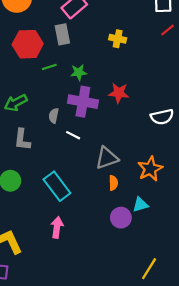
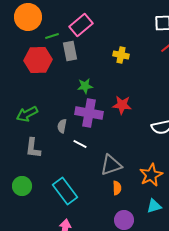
green line: (49, 67) -> (52, 36), moved
cyan triangle: (140, 205) -> (154, 206), moved

